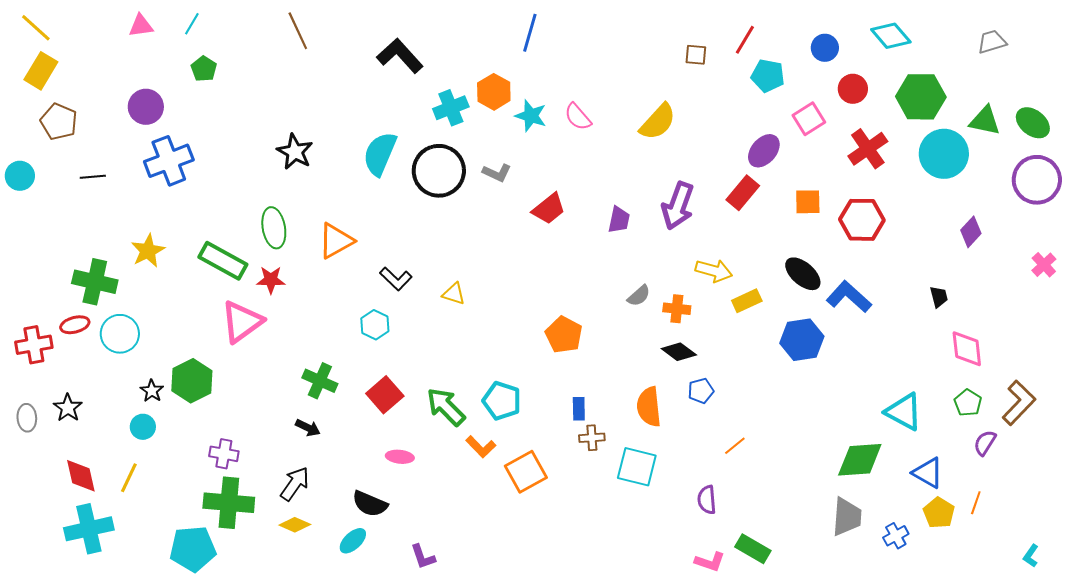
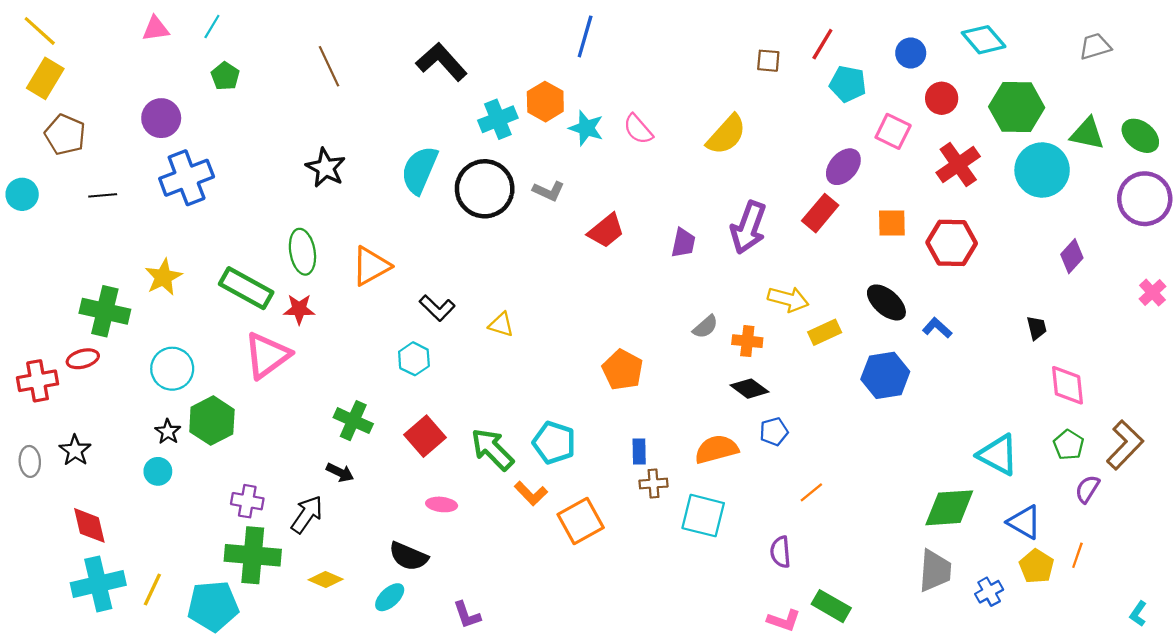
brown line: (298, 31) -> (329, 66), moved
pink square: (809, 119) -> (893, 131), turned -32
blue L-shape: (849, 297) -> (937, 328), size x0.6
cyan circle: (120, 334) -> (172, 369), moved
orange semicircle: (649, 407) -> (716, 449), turned 81
yellow line: (129, 478) -> (152, 589), moved
black arrow: (295, 484) -> (307, 514), moved

